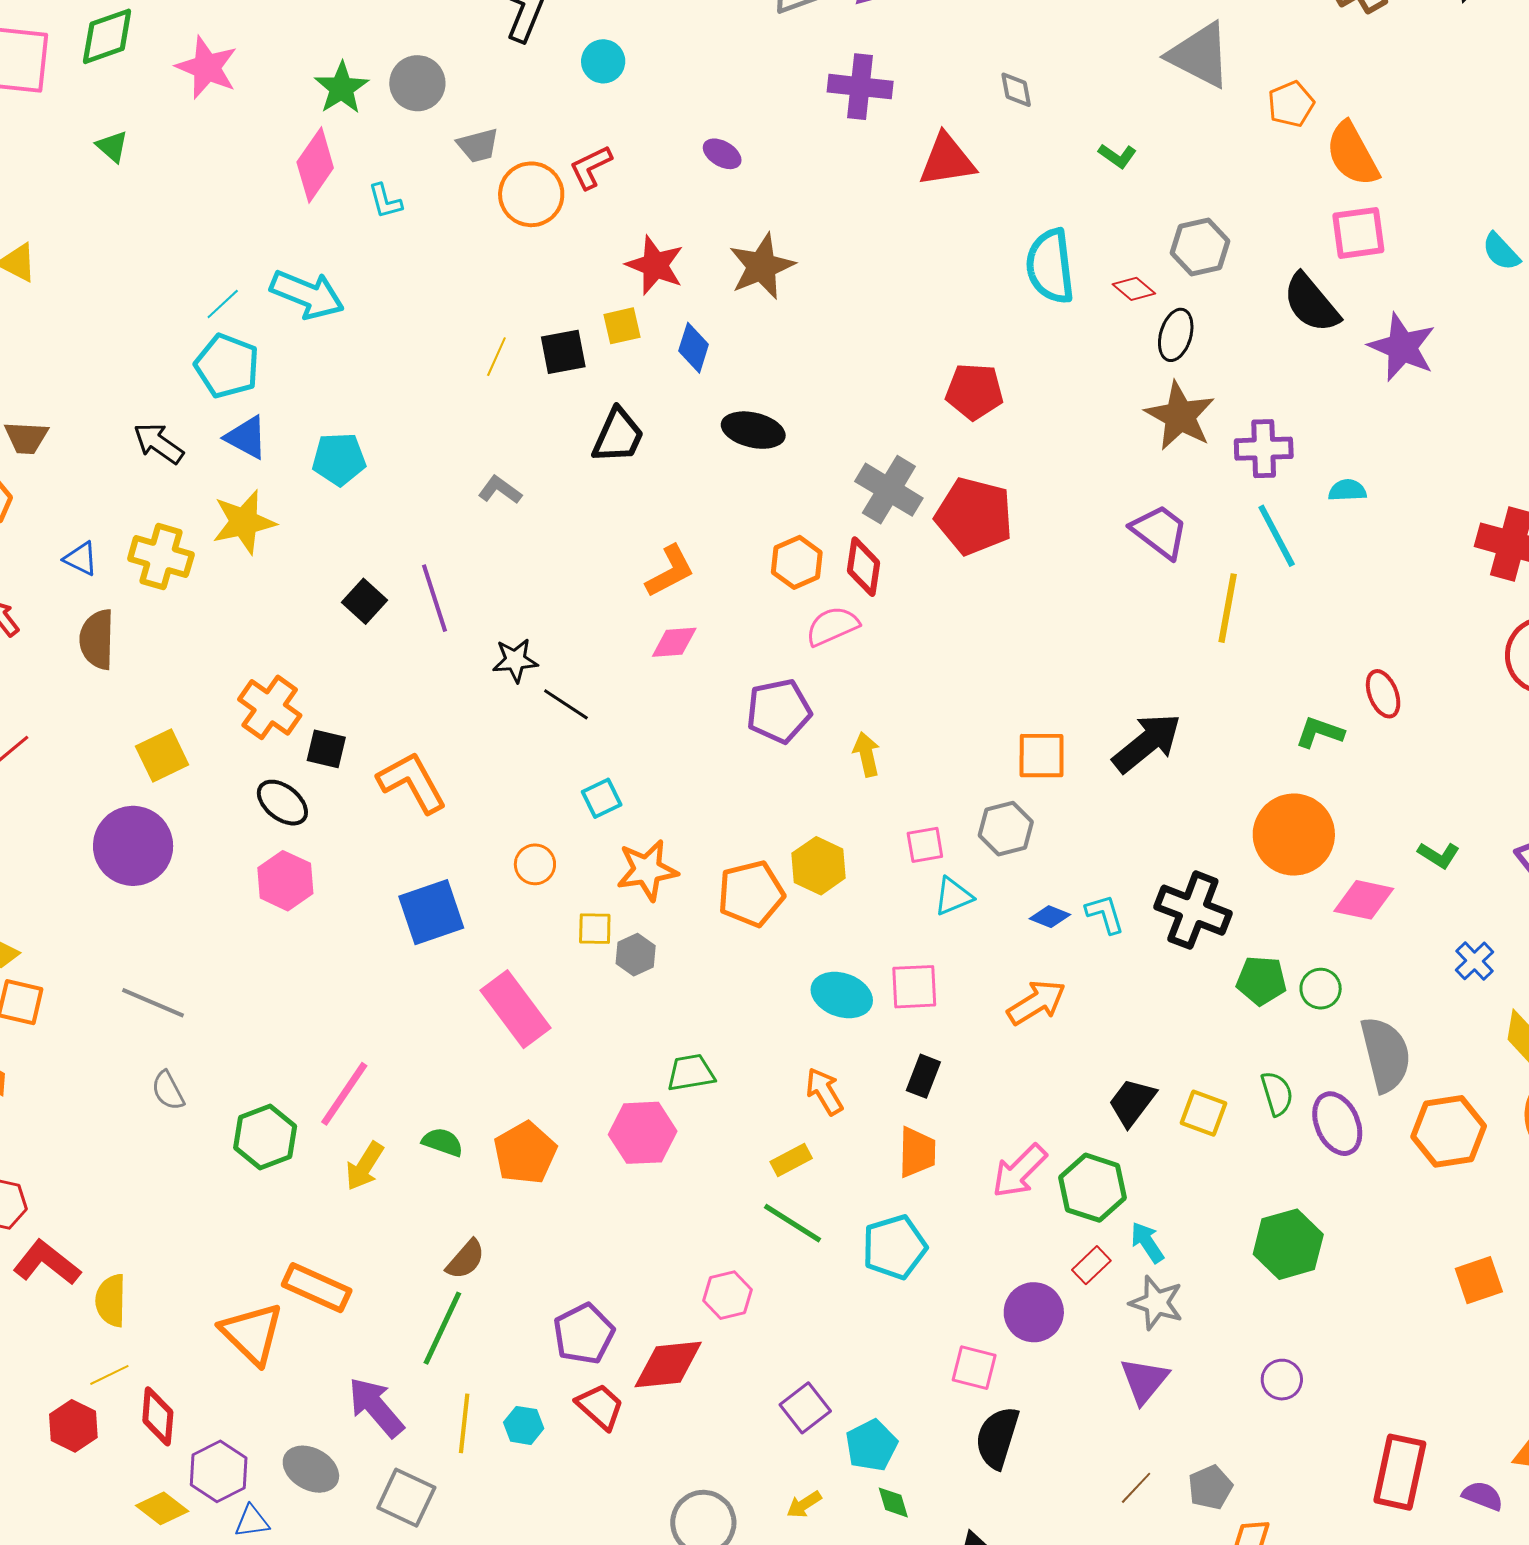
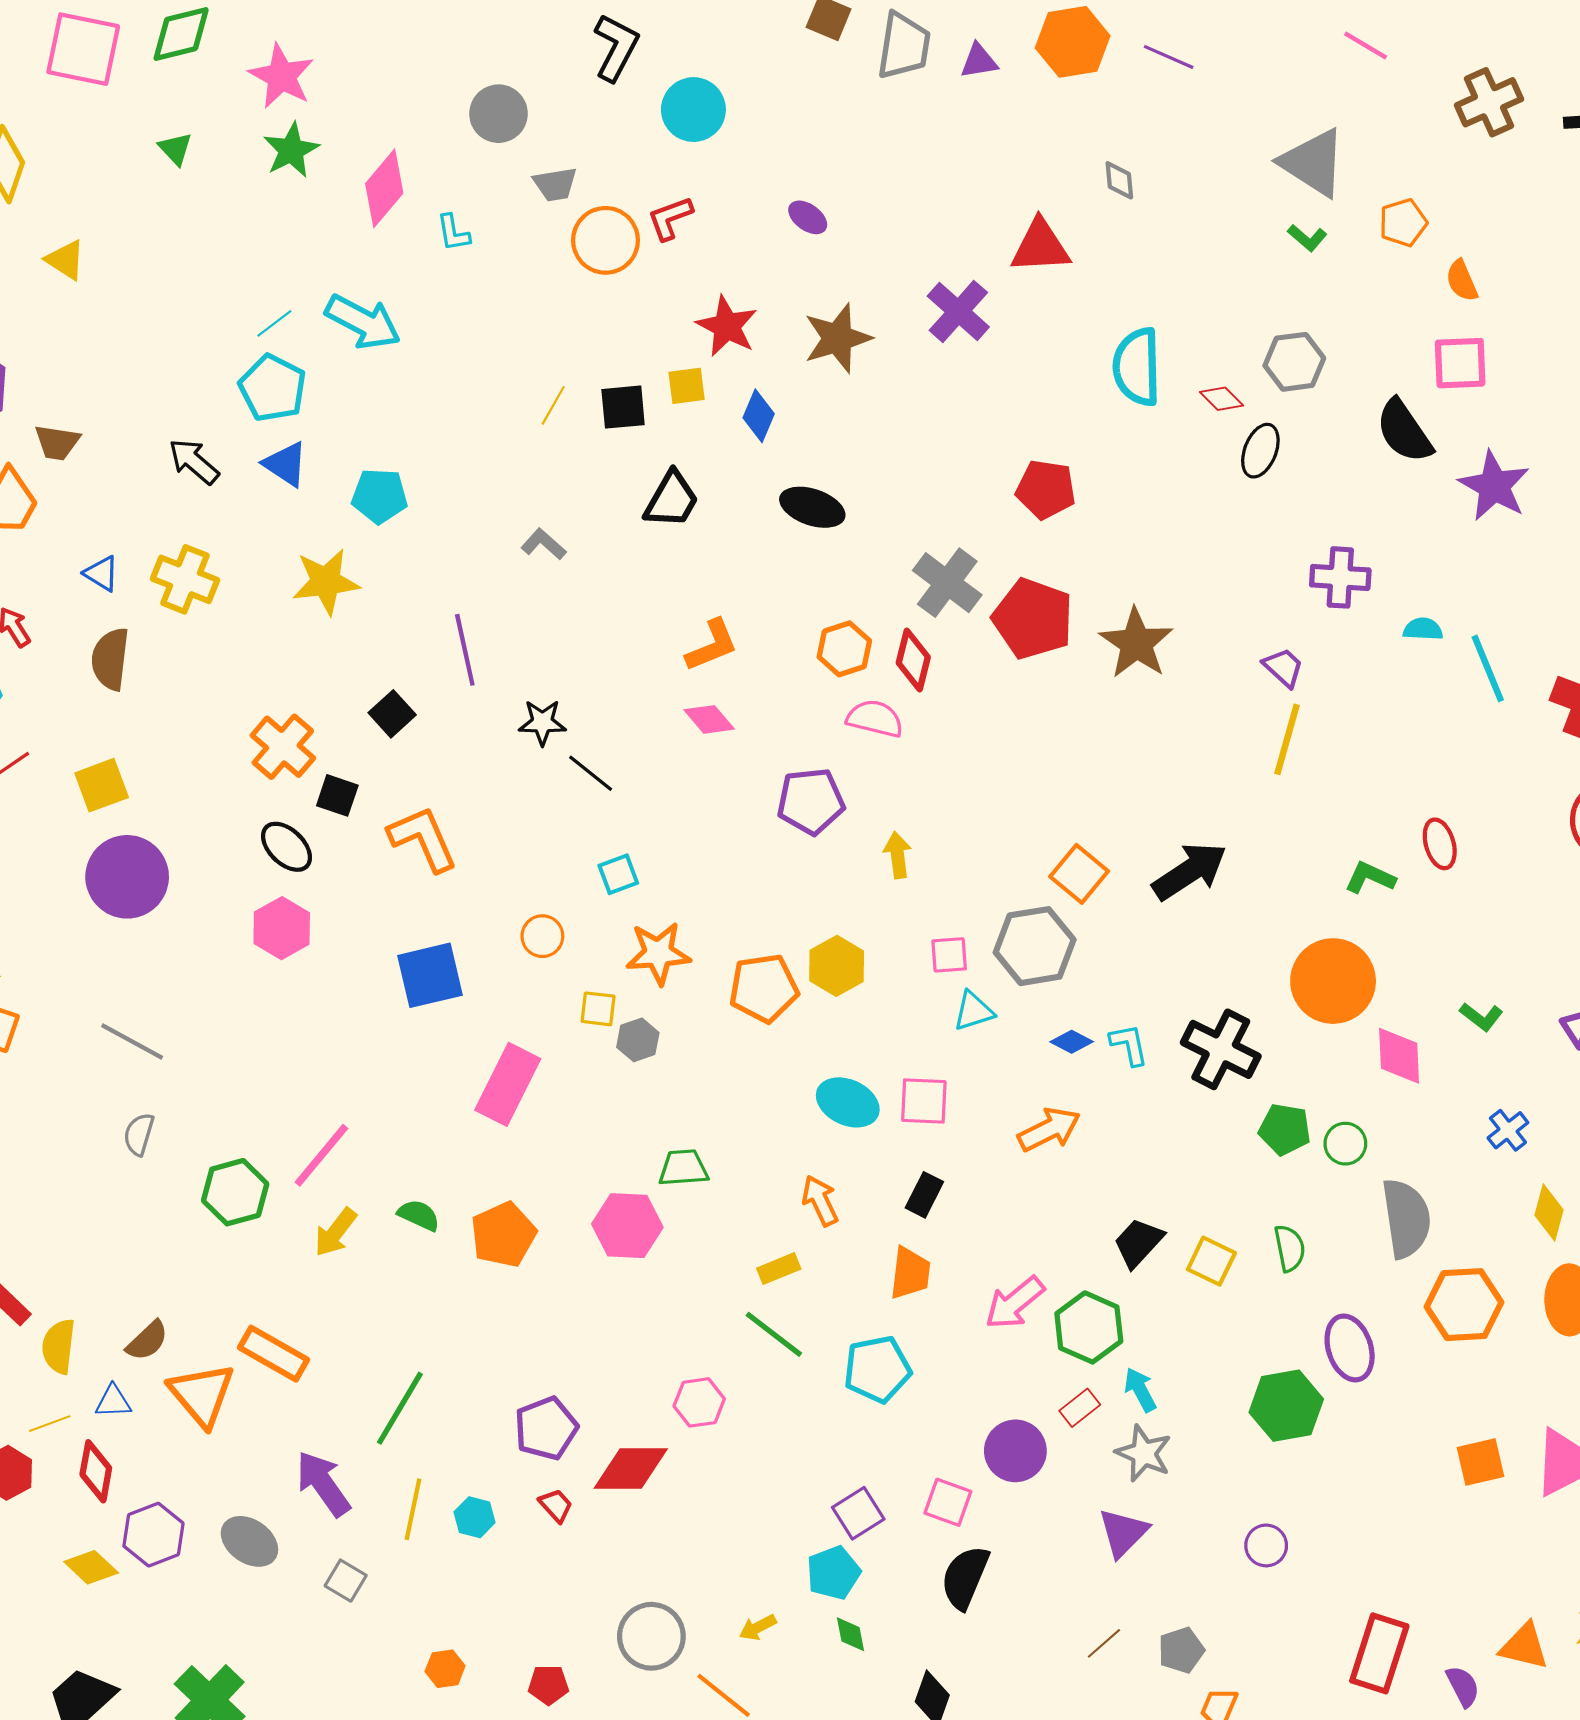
cyan circle: (603, 61) -> (693, 110), size x1.4
purple cross: (860, 87) -> (958, 311), moved, turned 30
green star: (342, 88) -> (291, 150), moved
orange semicircle: (1352, 154) -> (1462, 281), size x0.6
green L-shape: (1117, 156) -> (1307, 238), moved
brown star: (1180, 416) -> (1136, 643), moved
yellow star: (244, 522) -> (326, 582), moved
purple trapezoid: (1160, 532) -> (1283, 667), moved, size x0.7
cyan line: (1277, 536) -> (1488, 668), moved
black square: (364, 601) -> (392, 714), moved
pink semicircle: (832, 626) -> (875, 719), turned 32
pink diamond: (674, 642) -> (709, 719), turned 48
yellow square: (162, 755) -> (102, 785), moved
orange square: (1042, 756) -> (1079, 874), turned 34
gray hexagon: (1006, 829) -> (1035, 946), size x1.4
pink diamond: (1364, 900) -> (1399, 1056), turned 70
pink rectangle: (515, 1009) -> (508, 1084), turned 58
gray semicircle: (168, 1091) -> (139, 1134), turned 39
purple ellipse: (1337, 1124) -> (1350, 1348), moved
brown semicircle: (466, 1259) -> (147, 1341), moved
red trapezoid: (600, 1407) -> (556, 1505), size x0.7
purple square: (805, 1408) -> (858, 1513), moved
purple semicircle: (1483, 1496) -> (1463, 1686), turned 36
gray square: (406, 1498) -> (346, 1581), size x0.7
blue triangle: (252, 1521) -> (113, 1401), moved

